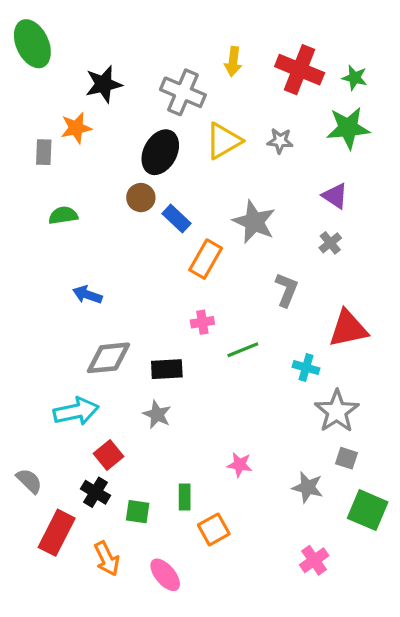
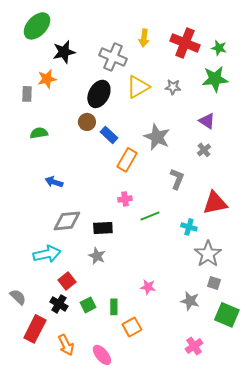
green ellipse: (32, 44) -> (37, 26), moved, turned 68
green square: (138, 512) -> (88, 305), moved, turned -35

